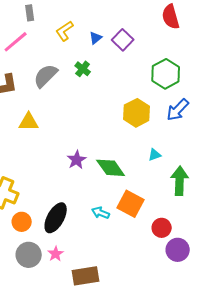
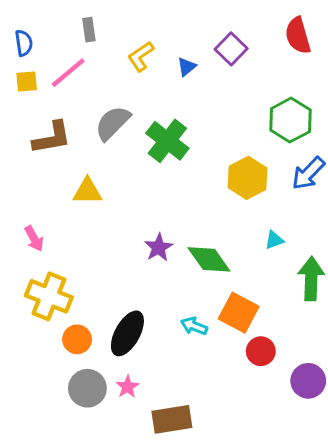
purple square: (123, 40) -> (231, 49), moved
green cross: (83, 69) -> (167, 141), moved, size x1.8
red circle: (162, 228) -> (261, 351), moved

